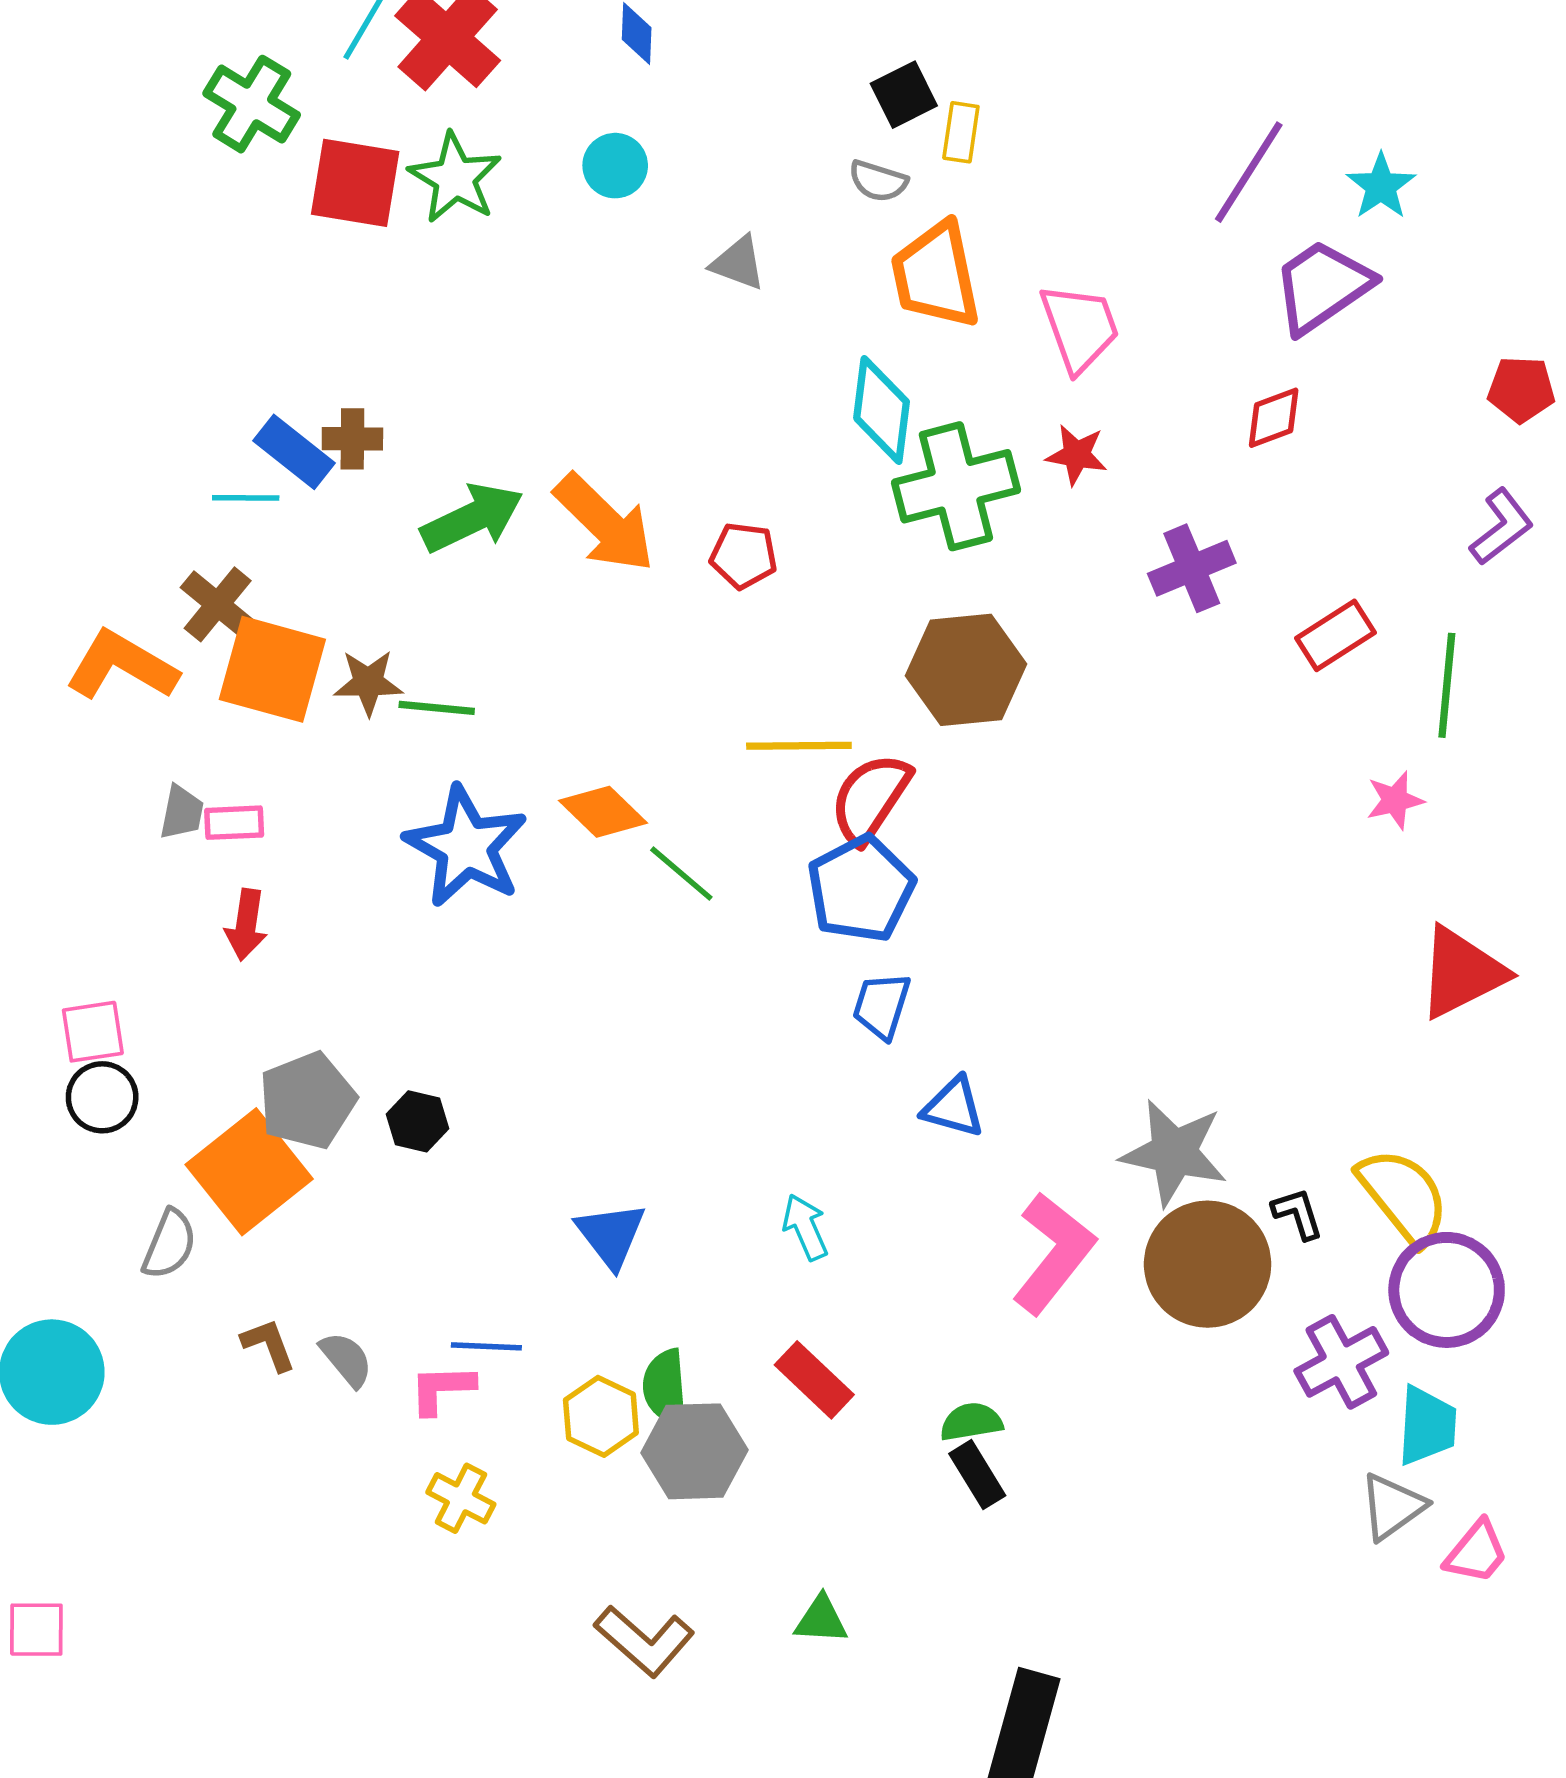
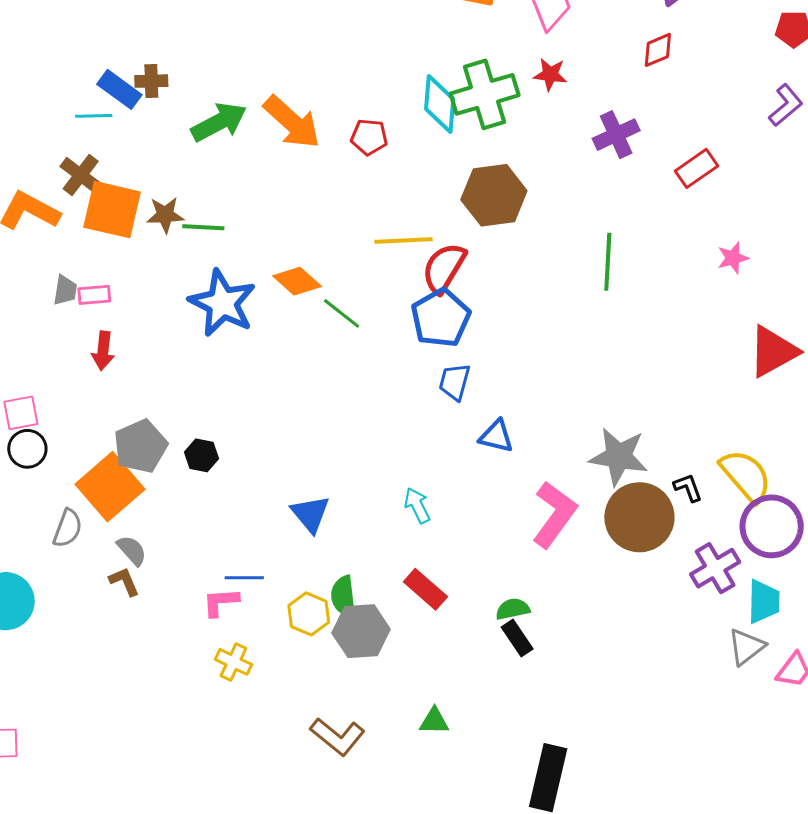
cyan diamond: (882, 410) -> (440, 104), moved
green line: (1447, 685) -> (608, 262), moved
gray semicircle: (346, 1359) -> (132, 550), moved

